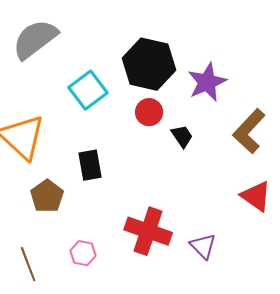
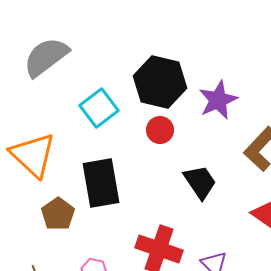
black trapezoid: (182, 136) -> (200, 182), moved, size x1.5
black rectangle: (90, 165) -> (101, 183), size x1.6

